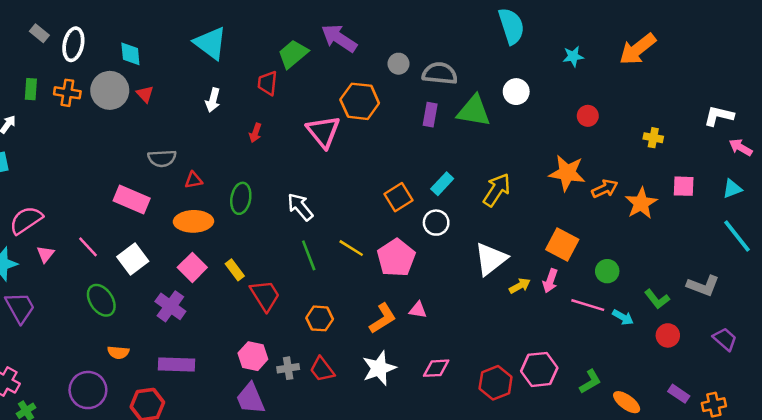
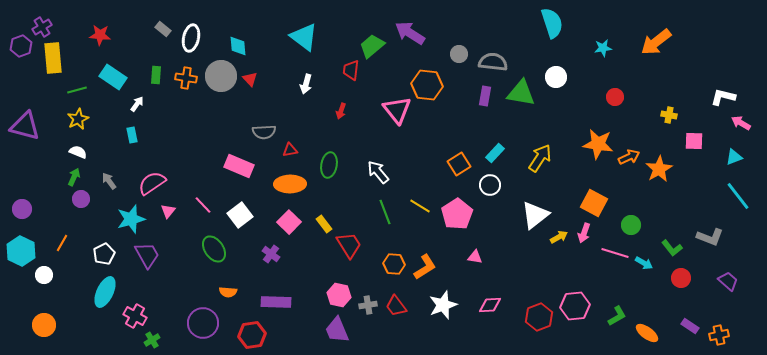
pink square: (684, 186) -> (694, 141), moved
purple cross: (170, 306) -> (271, 254), size x0.7
orange L-shape: (383, 318) -> (425, 267), moved

